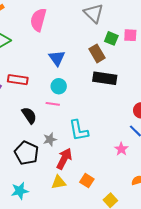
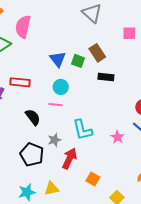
pink semicircle: (38, 20) -> (23, 27), moved
green square: (111, 38) -> (78, 61), moved
black rectangle: (105, 78) -> (106, 77), size x0.7
pink star: (121, 149) -> (117, 137), moved
yellow triangle: (59, 182) -> (52, 189), moved

